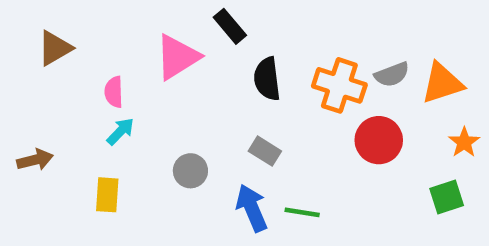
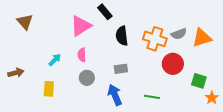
brown triangle: (55, 48) -> (25, 22), turned -42
pink semicircle: (114, 92) -> (82, 55), moved
orange star: (464, 142) -> (212, 98), moved
gray rectangle: (265, 151) -> (121, 69), turned -40
green square: (447, 197) -> (199, 81), moved, turned 35
green line: (302, 212) -> (152, 97), moved

